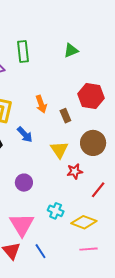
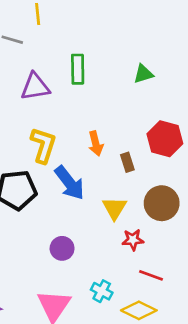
blue arrow: (25, 134) -> (69, 183), size x1.5
red line: (98, 190) -> (151, 275), moved, turned 66

